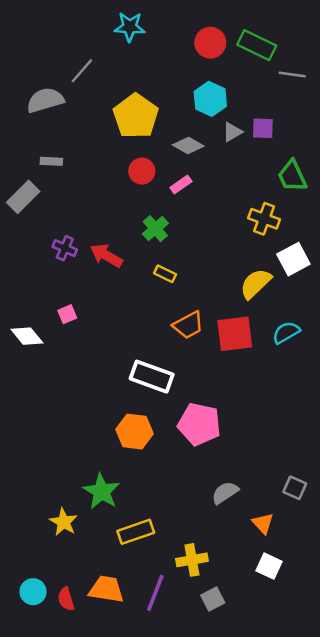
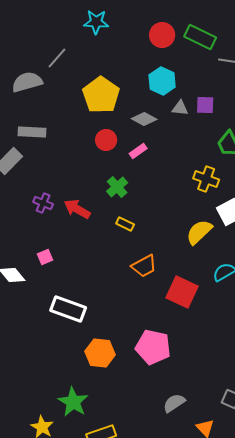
gray triangle: (232, 132) -> (180, 108), turned 36
gray rectangle: (51, 161) -> (32, 132), size x1.5
red square: (235, 334) -> (182, 292), moved, turned 32
white rectangle: (152, 377) -> (68, 309), moved

